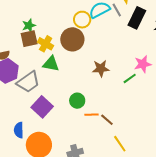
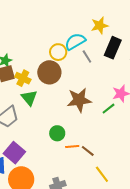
gray line: (117, 10) -> (87, 57), moved
green triangle: (51, 64) -> (29, 98), turned 42
brown star: (101, 68) -> (79, 100), size x1.4
purple square: (42, 107) -> (14, 153), moved

